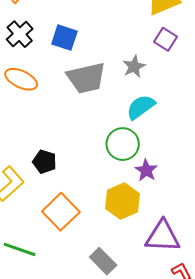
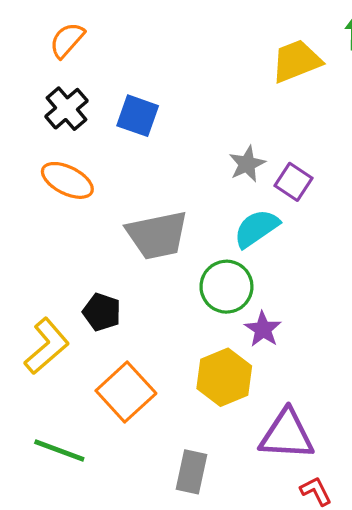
purple square: (166, 39) -> (293, 182), moved
gray trapezoid: (86, 78) -> (157, 235), moved
gray rectangle: (103, 261) -> (191, 472), turned 56

